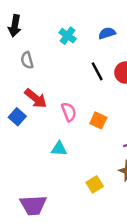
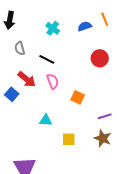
black line: (97, 71) -> (47, 59), moved, turned -35
pink semicircle: (69, 112) -> (53, 81), moved
yellow square: (95, 184) -> (69, 139), moved, turned 32

